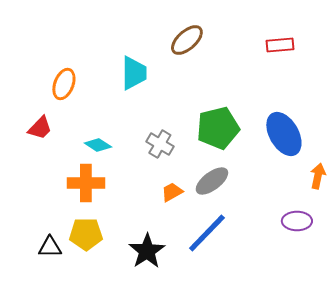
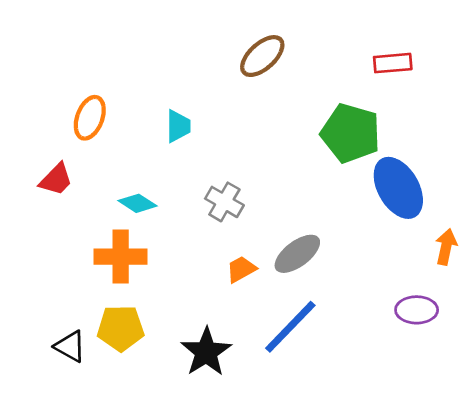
cyan trapezoid: (134, 73) -> (178, 126), moved, size x0.7
green pentagon: (218, 128) -> (351, 133), moved, turned 30
black triangle: (50, 247) -> (70, 346), turned 30

